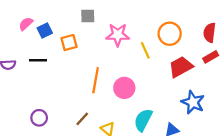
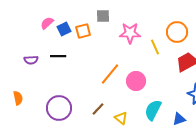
orange square: (69, 43) -> (83, 31), moved
orange line: (96, 80) -> (110, 74), turned 30
purple circle: (39, 118) -> (59, 108), size x1.6

